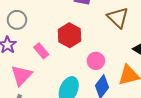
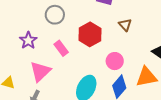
brown triangle: (118, 18) -> (125, 25), moved, size x0.6
gray circle: (17, 20) -> (55, 15), moved

